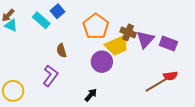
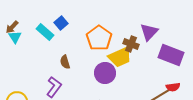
cyan triangle: (11, 25) -> (15, 37), turned 32
purple triangle: (145, 39) -> (149, 32), moved
purple rectangle: (168, 44) -> (171, 55), size x1.4

